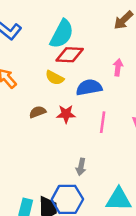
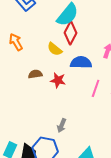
red diamond: (70, 55) -> (71, 33), turned -75
pink line: (103, 122) -> (96, 88), moved

